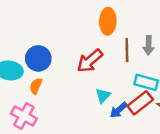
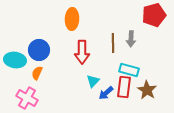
orange ellipse: (108, 21) -> (72, 19), moved
red arrow: (90, 61) -> (82, 52), turned -50
red rectangle: (140, 103) -> (124, 87), turned -45

